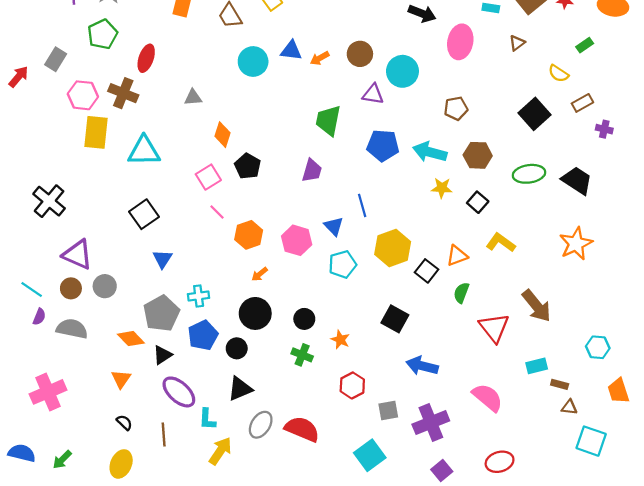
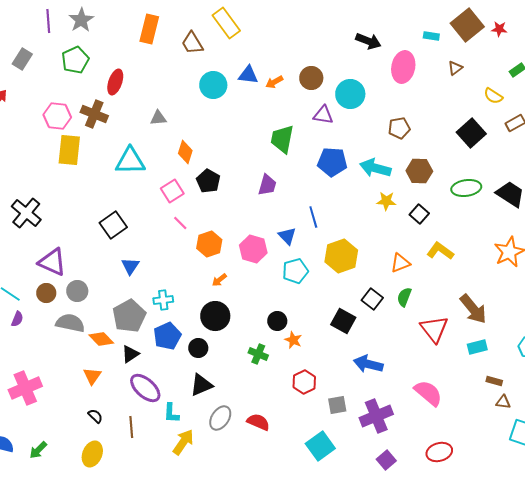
gray rectangle: (56, 59) -> (22, 59), moved
cyan triangle: (144, 151) -> (130, 161), moved
black square: (426, 271) -> (372, 299), moved
black circle: (304, 319) -> (277, 321), moved
gray semicircle: (72, 329) -> (70, 323), moved
cyan rectangle: (537, 366) -> (477, 347), moved
red semicircle: (302, 429) -> (258, 422), size x0.7

